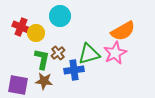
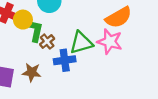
pink star: (115, 53) -> (110, 42), turned -30
green L-shape: (42, 59) -> (35, 31), moved

